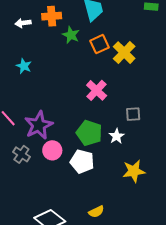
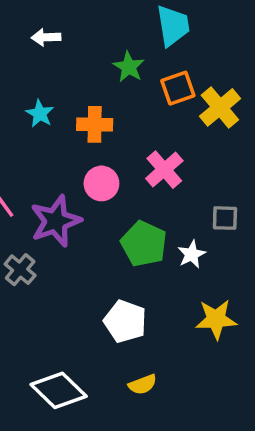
orange cross: (52, 16) -> (95, 124), moved
pink circle: (52, 150) -> (101, 183), moved
white pentagon: (82, 161) -> (125, 321), moved

